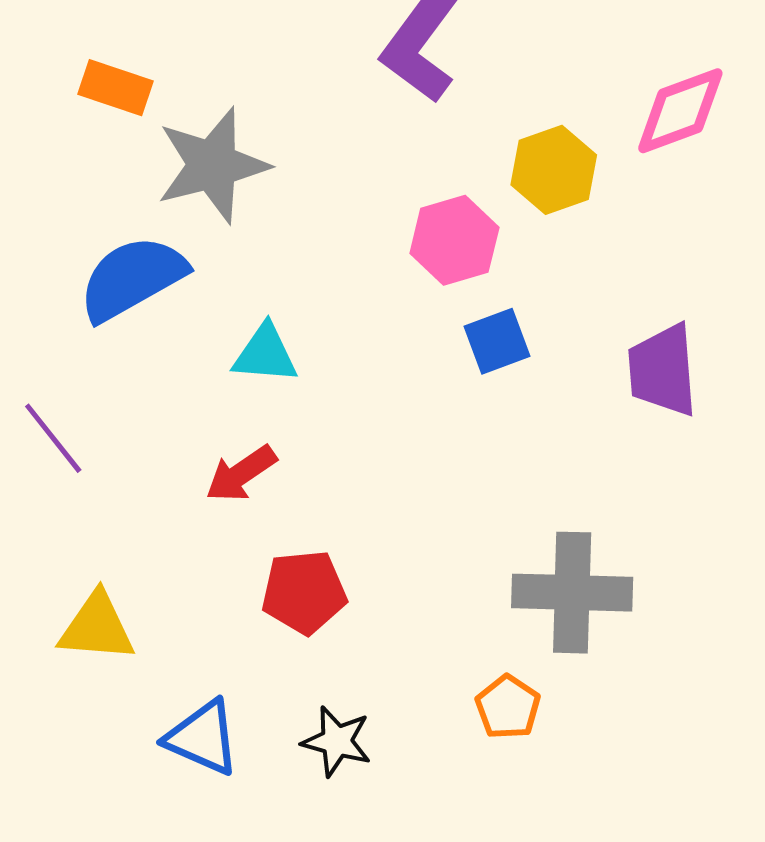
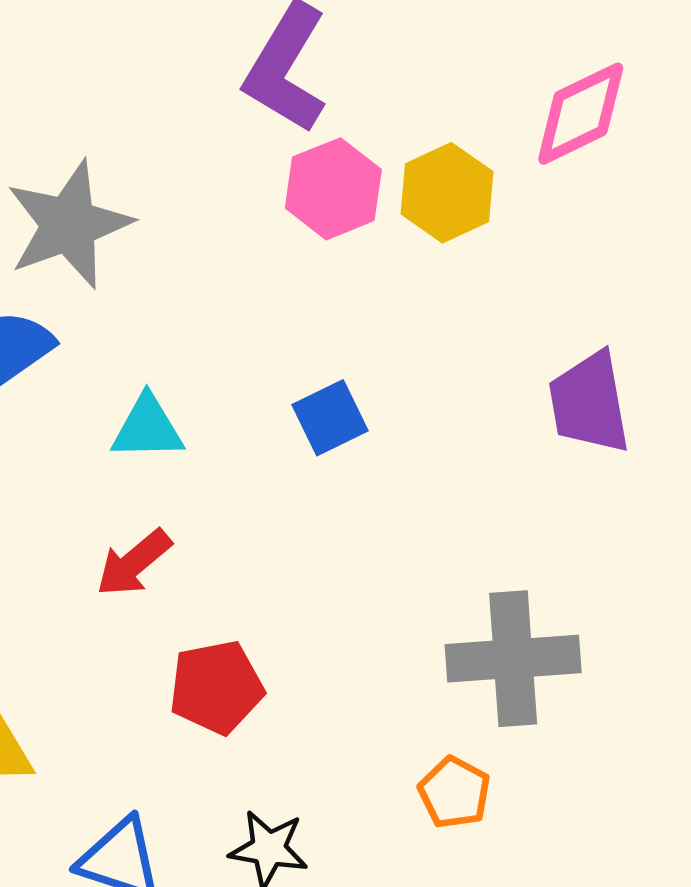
pink hexagon: (454, 240) -> (333, 189), moved
blue square: (497, 341) -> (330, 418), moved

